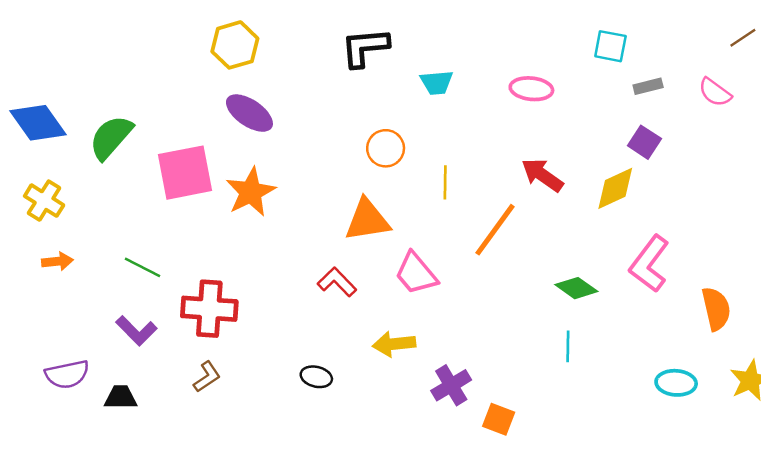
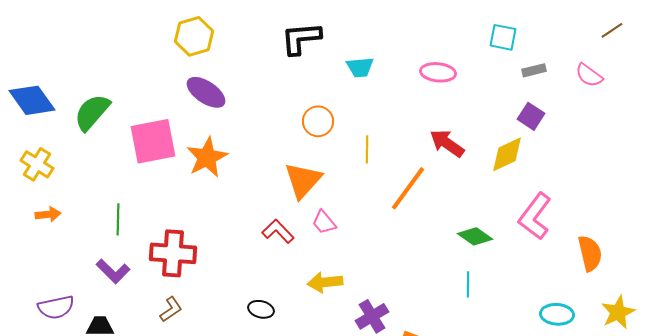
orange triangle: (367, 220) -> (303, 180), turned -39
green line: (142, 267) -> (118, 219), turned 64
pink trapezoid: (416, 273) -> (324, 222), moved, size x0.7

